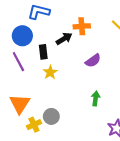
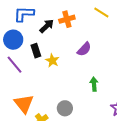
black arrow: (64, 39) -> (47, 26), moved
yellow star: (50, 72) -> (52, 61), moved
gray circle: (51, 116) -> (65, 108), moved

